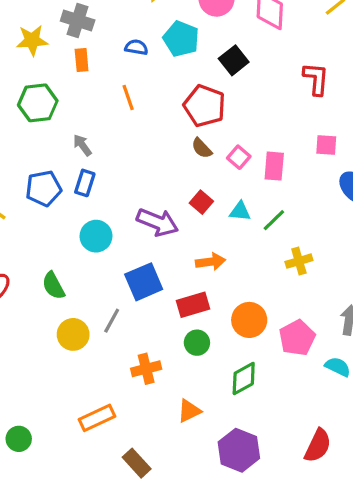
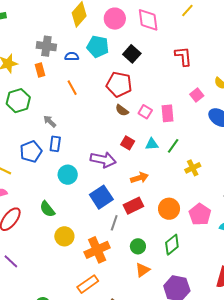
gray cross: (78, 20) -> (46, 46), moved
pink square: (326, 145) -> (197, 95), turned -32
gray line: (112, 321) -> (114, 223), moved
green circle: (197, 343) -> (138, 246), moved
orange cross: (146, 369) -> (97, 250), moved, size x1.4

